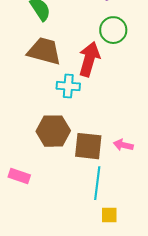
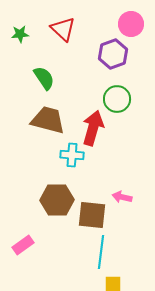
pink arrow: (123, 145) -> (122, 197), moved
pink rectangle: (19, 176) -> (23, 245), turned -55

